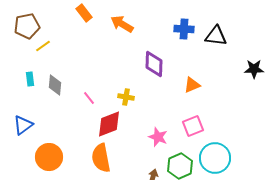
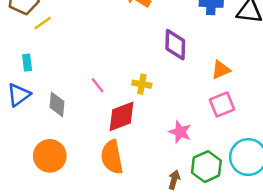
gray diamond: (55, 85) -> (57, 104), moved
blue triangle: (23, 125) -> (19, 95), moved
pink square: (193, 126) -> (222, 104), moved

